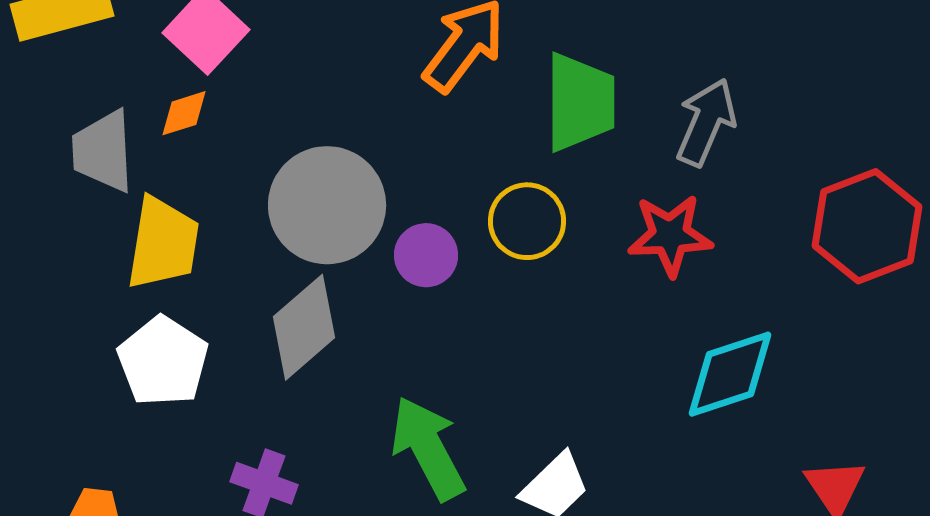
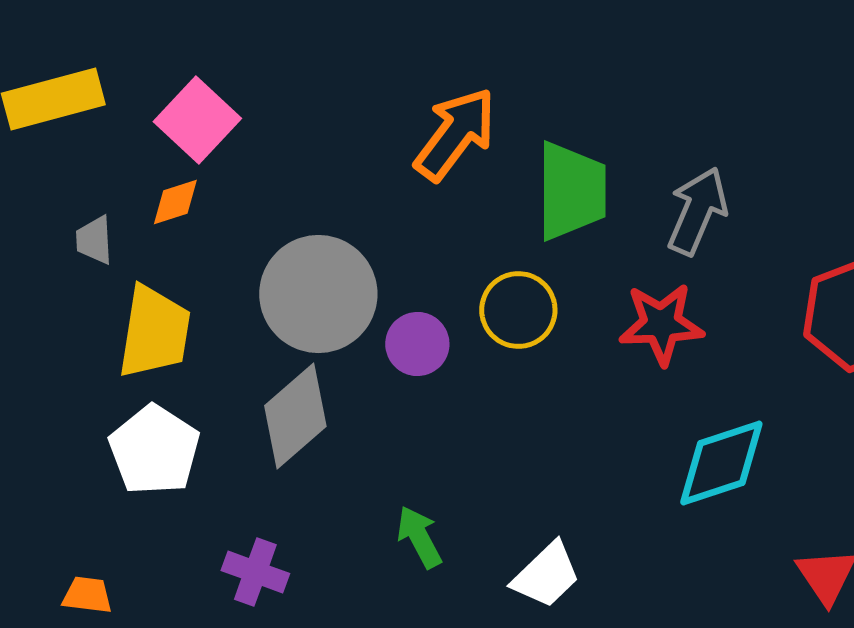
gray trapezoid: (103, 151) -> (94, 240), size x0.6
green arrow: (428, 448) -> (419, 537), size x0.6

